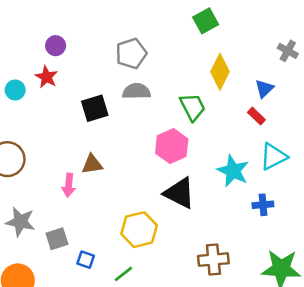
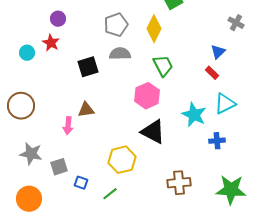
yellow diamond: (220, 72) -> (154, 29), moved

